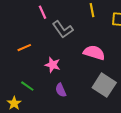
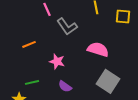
green line: (27, 86) -> (32, 82), turned -48
purple semicircle: (61, 90) -> (65, 86), turned -32

